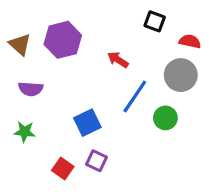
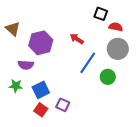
purple hexagon: (63, 40) -> (41, 43), moved
red semicircle: (190, 41) -> (116, 27), moved
purple semicircle: (31, 89) -> (26, 65), moved
blue square: (87, 123) -> (41, 90), moved

